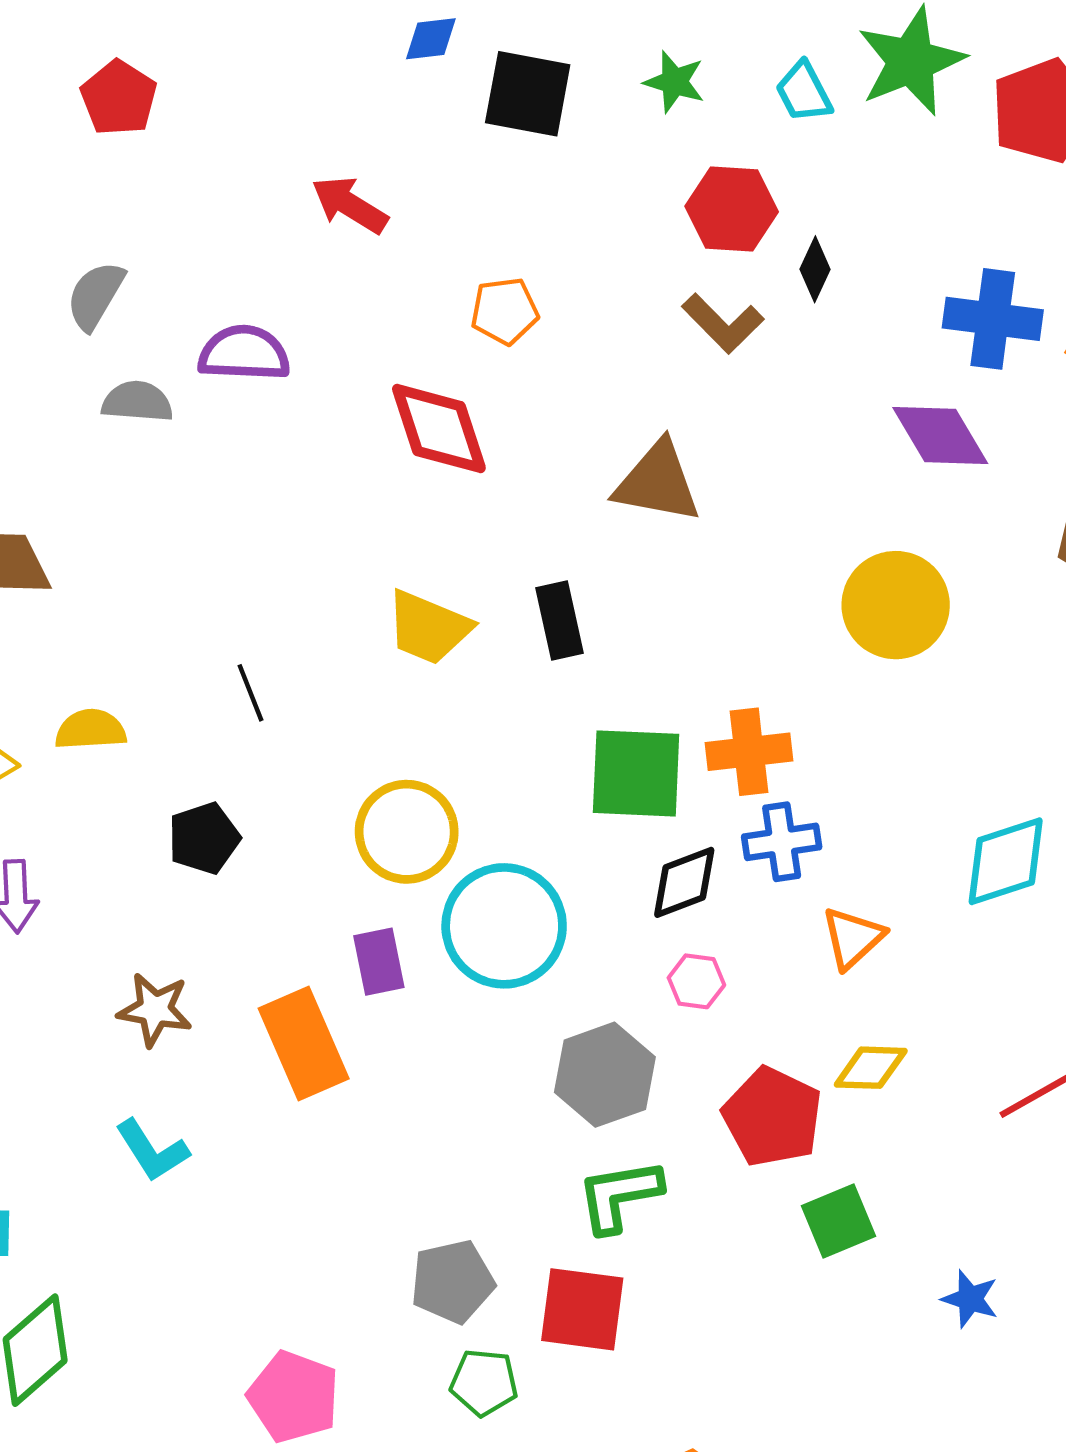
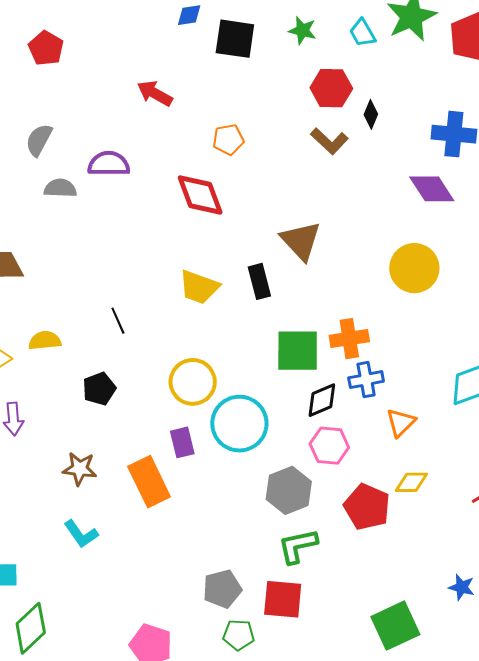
brown triangle: (658, 482) -> (301, 241), moved, turned 39
pink hexagon: (696, 981) -> (329, 446), size x1.5
green square: (838, 1221) -> (395, 626), moved, size x1.4

